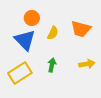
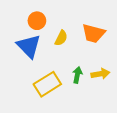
green arrow: (52, 65) -> (77, 75), moved
yellow rectangle: (20, 73) -> (47, 84), moved

